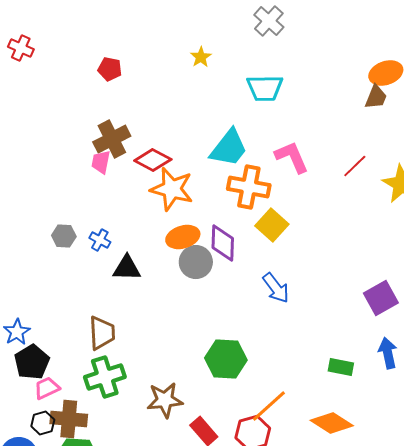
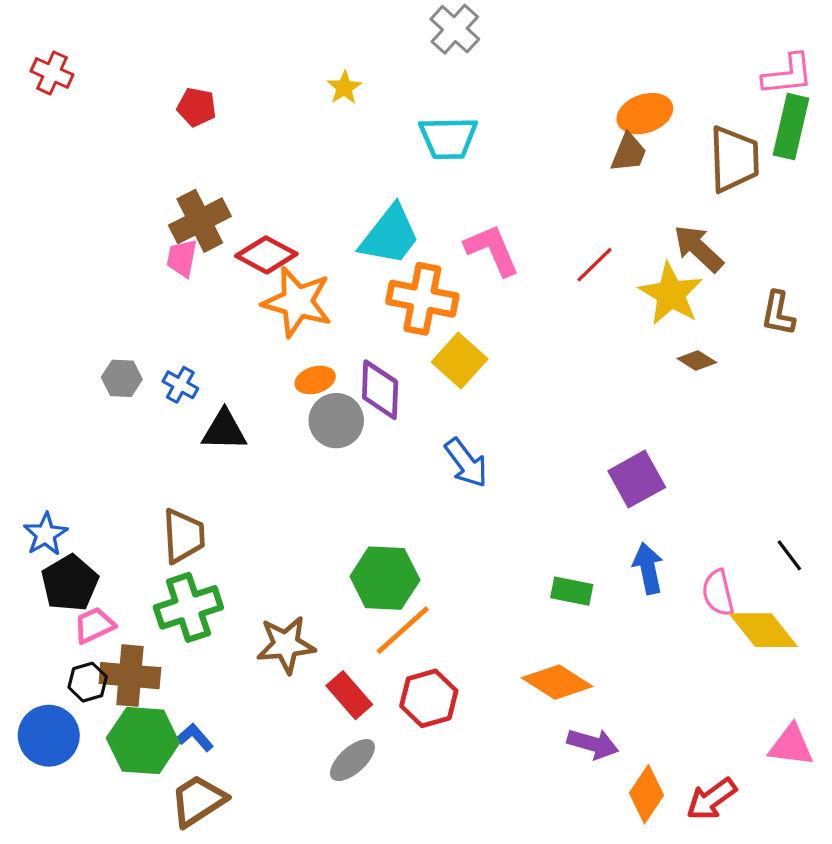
orange ellipse: (183, 237) -> (315, 380), size x0.7
orange line: (269, 406) -> (403, 630), moved

